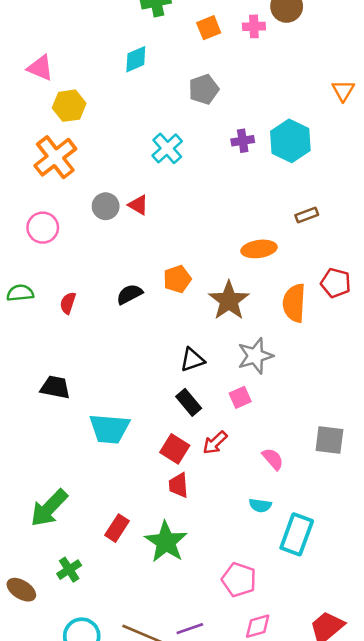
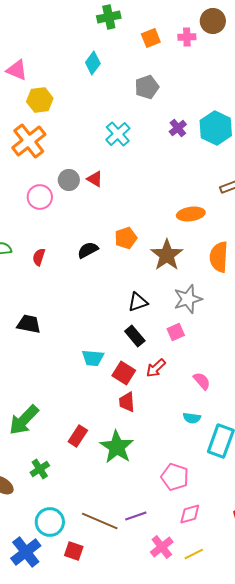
cyan diamond: (136, 59) -> (93, 63), turned -30
purple cross: (243, 141) -> (178, 128), turned -30
pink circle: (43, 228) -> (40, 197), moved
cyan trapezoid: (109, 429) -> (93, 358), moved, size x0.7

